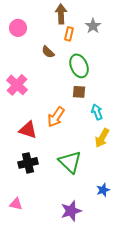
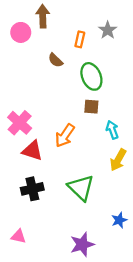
brown arrow: (61, 14) -> (43, 16), moved
pink cross: (17, 85) -> (20, 123), moved

